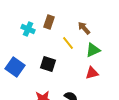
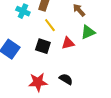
yellow line: (68, 43) -> (50, 25), moved
red triangle: (92, 73) -> (68, 43), moved

